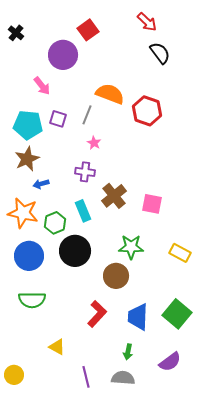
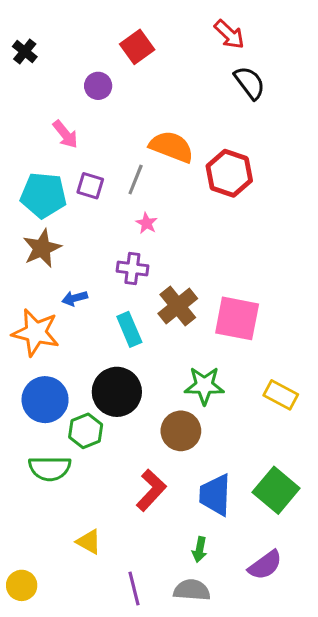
purple circle: (63, 55) -> (98, 86), size x0.6
blue arrow: (41, 184) -> (75, 298), moved
pink square: (152, 204) -> (237, 318), size x1.4
green hexagon: (55, 223) -> (86, 431), moved

